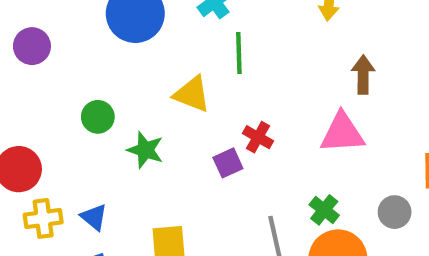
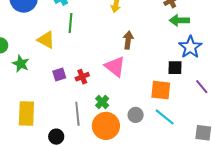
pink triangle: (342, 133) -> (115, 67), turned 35
red cross: (258, 137) -> (82, 77), moved, turned 32
gray circle: (395, 212) -> (136, 115), moved

